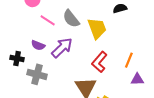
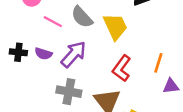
black cross: (17, 59) -> (18, 52), moved
gray cross: (37, 74) -> (69, 92), moved

